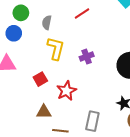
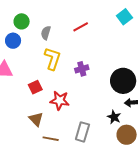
red star: (66, 91) -> (60, 100), turned 30
brown triangle: (44, 112) -> (36, 119), turned 42

